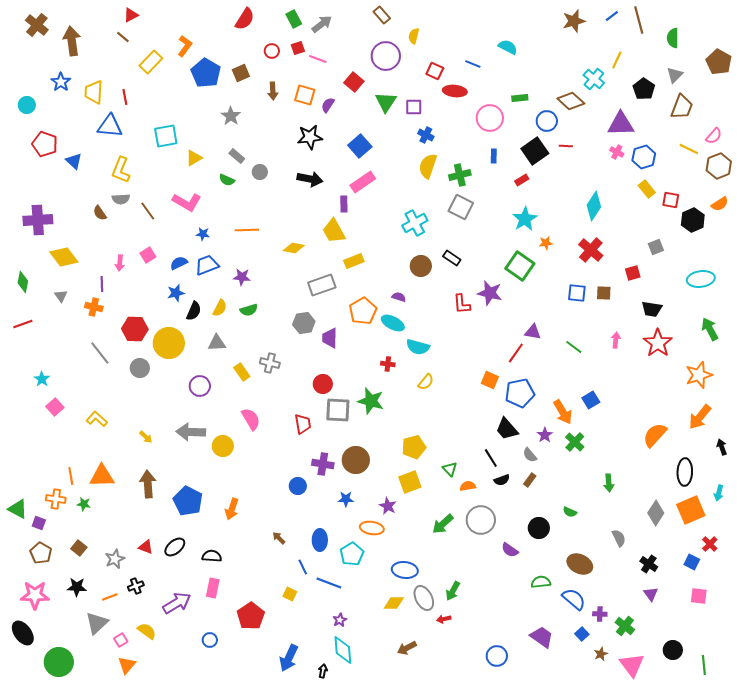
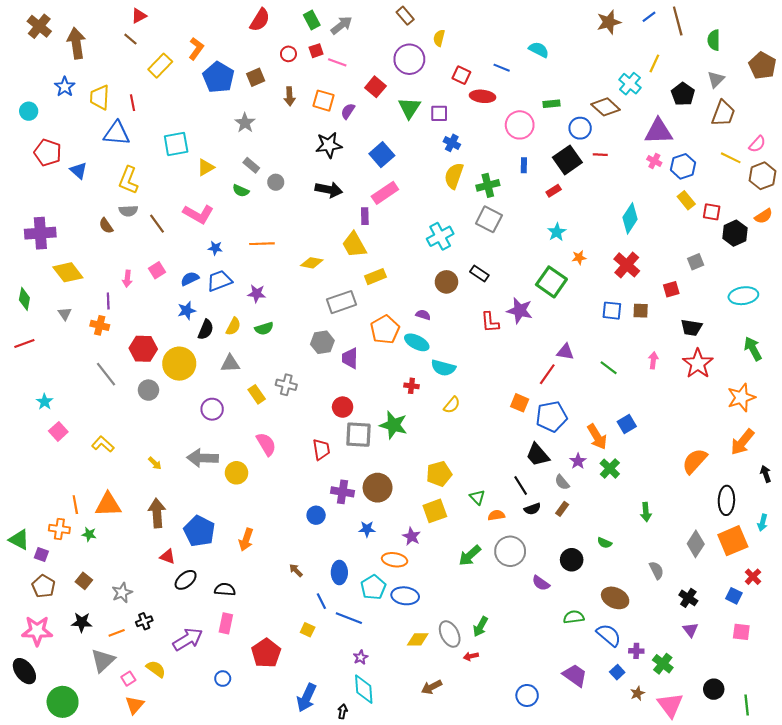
cyan star: (525, 219) -> (557, 232), size x0.7
red triangle: (146, 547) -> (168, 557), moved
blue ellipse: (405, 570) -> (405, 596), moved

